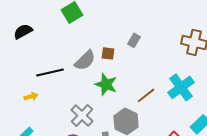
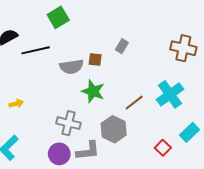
gray semicircle: (85, 60) -> (72, 67), turned 35
black line: (50, 72) -> (36, 50), moved
gray cross: (82, 115) -> (68, 123), turned -30

